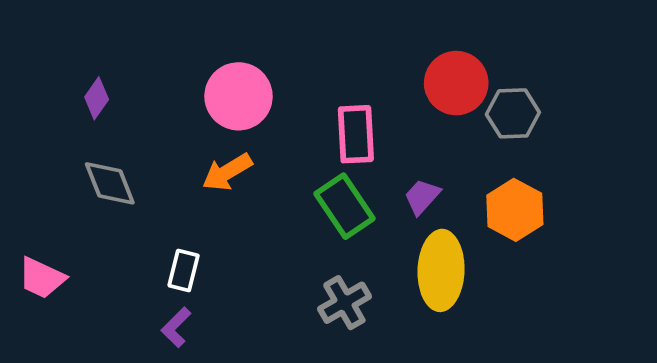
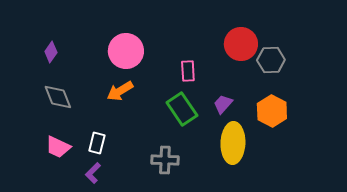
pink rectangle: (356, 134) -> (188, 71), size x0.7
pink trapezoid: (42, 278) -> (58, 147), moved
gray cross: (344, 303) -> (165, 160), moved, turned 32

